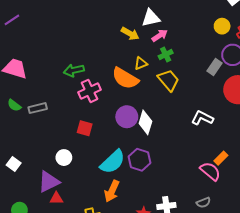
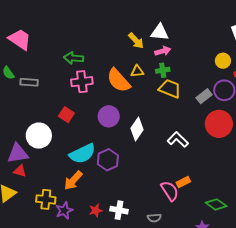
yellow trapezoid: (168, 80) -> (170, 89), moved, turned -45
white diamond: (145, 122) -> (137, 129), moved
white circle: (64, 158) -> (39, 136), size x1.6

